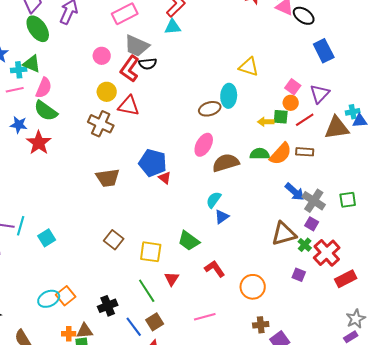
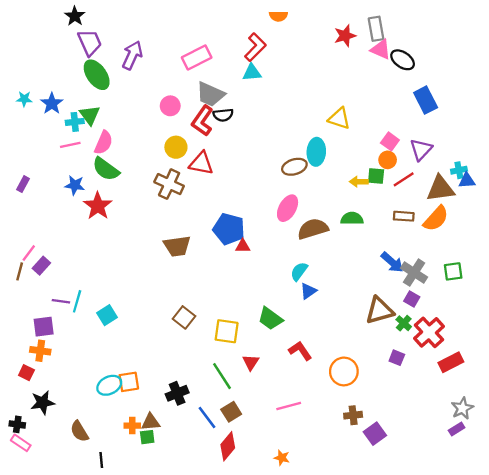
green triangle: (32, 64) -> (90, 115), turned 30
orange semicircle: (281, 154) -> (436, 219), moved
red triangle: (165, 178) -> (243, 246), turned -40
orange square: (66, 296) -> (129, 382), turned 30

